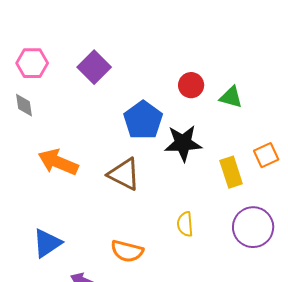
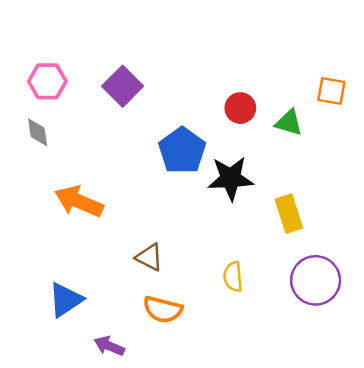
orange square: (266, 155) -> (331, 91), moved, turned 35
brown triangle: (124, 174) -> (149, 257), moved, size x0.7

